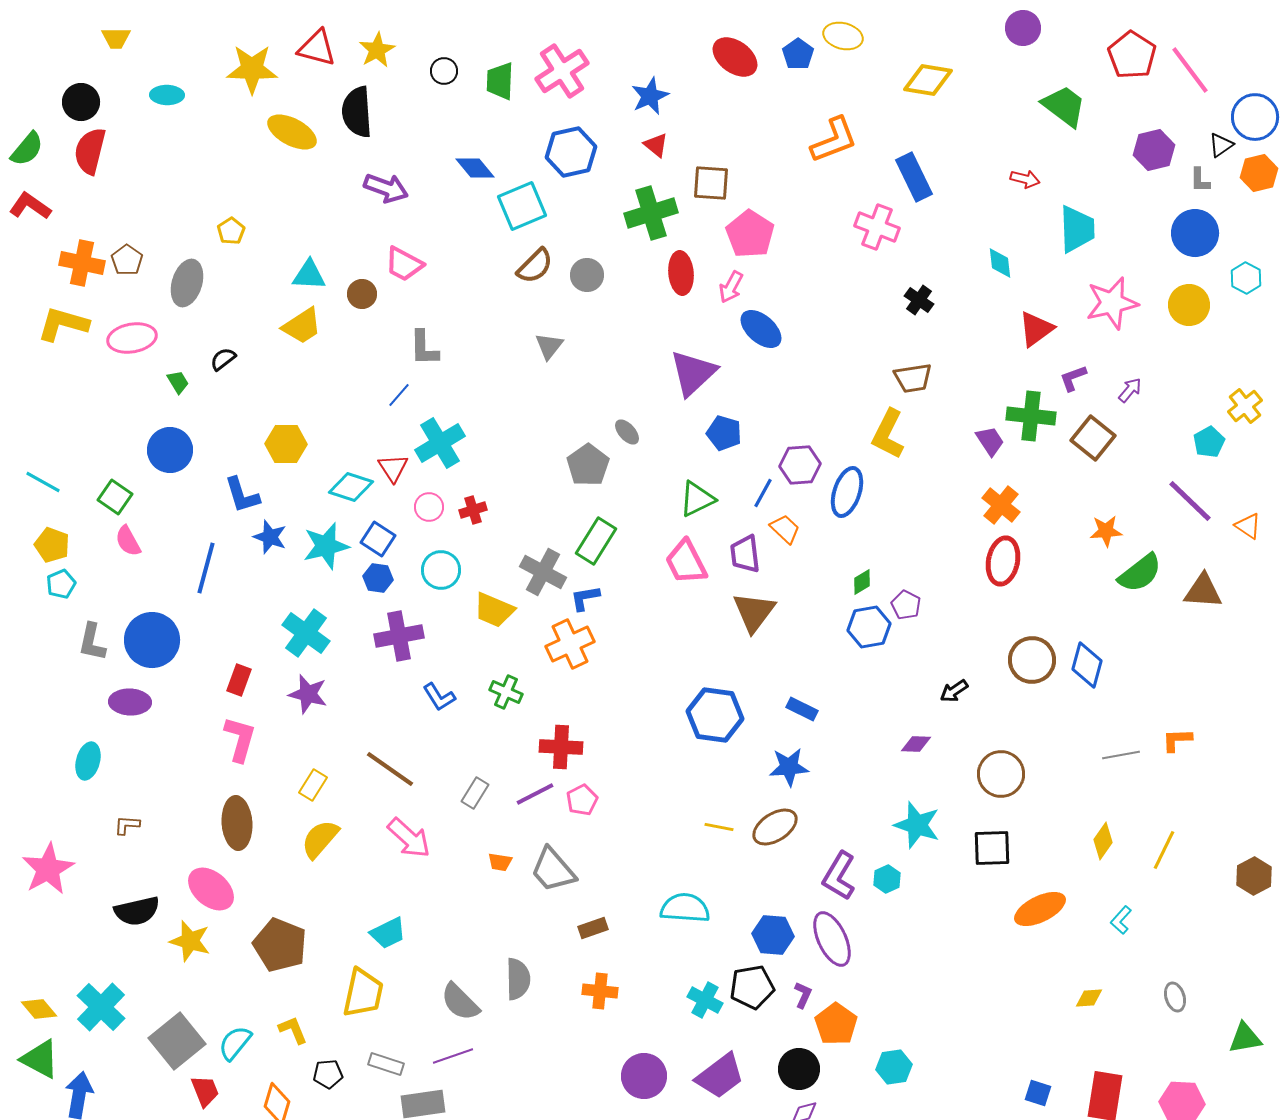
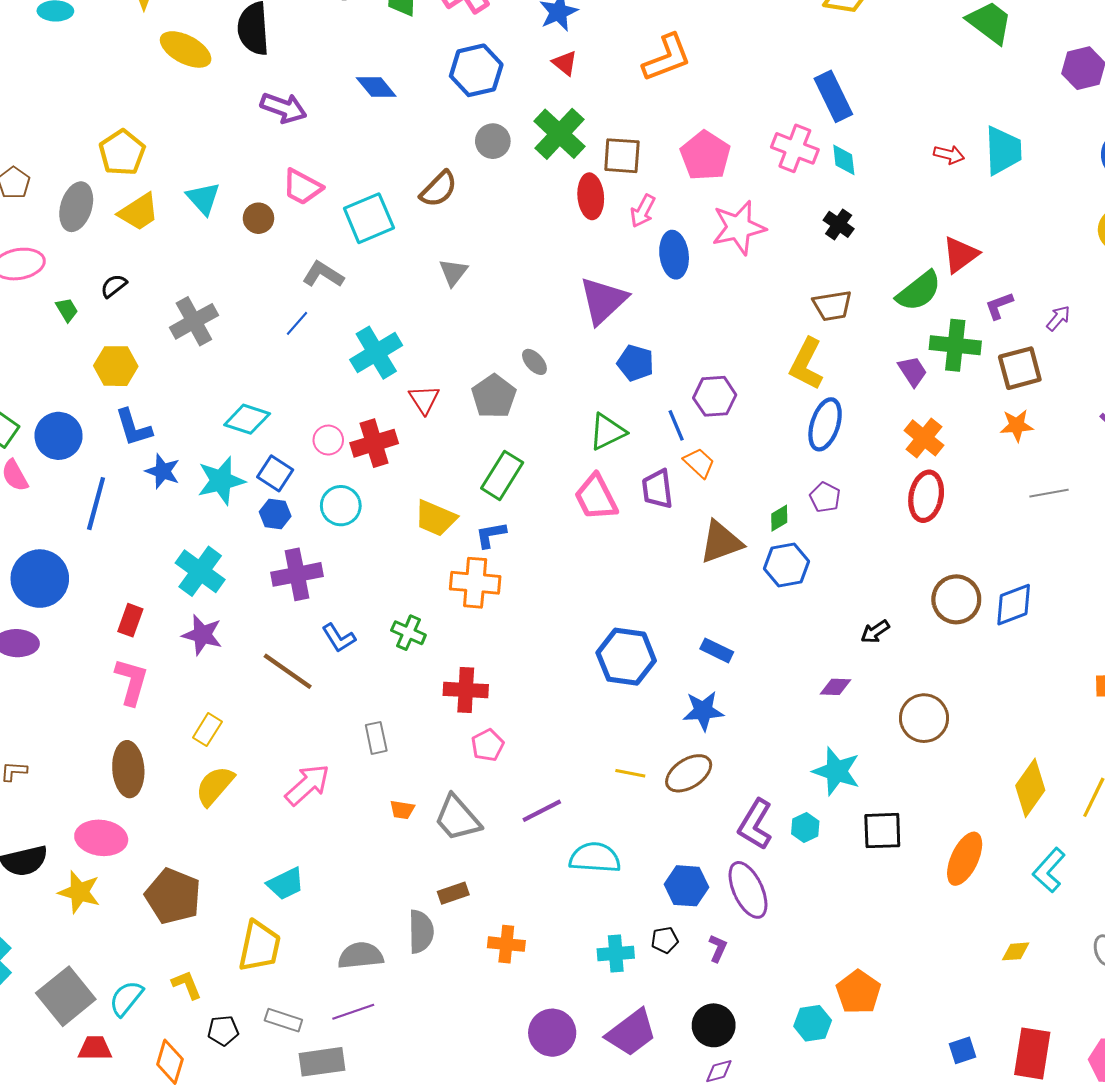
orange L-shape: (834, 140) -> (667, 58), moved
red arrow: (1025, 179) -> (949, 155), moved
brown square: (711, 183) -> (622, 156), moved
cyan square: (522, 206) -> (369, 218), moved
green cross: (651, 213) -> (559, 134), turned -30
yellow pentagon: (231, 231) -> (122, 153), size x1.6
pink pentagon: (750, 234) -> (705, 156), moved
cyan diamond: (1000, 263) -> (844, 160), moved
cyan triangle: (309, 275) -> (203, 198), turned 45
gray circle: (587, 275) -> (493, 141), moved
pink star: (1112, 303) -> (739, 228), moved
yellow trapezoid: (302, 326) -> (139, 212), moved
blue ellipse: (761, 329) -> (674, 255), turned 42
gray L-shape: (424, 348) -> (323, 274), turned 123
brown square: (1093, 438) -> (1020, 368), turned 36
cyan cross: (440, 443) -> (376, 353), moved
yellow hexagon: (286, 444) -> (116, 366), moved
blue circle: (170, 450) -> (59, 436), moved
red triangle: (393, 468) -> (424, 399), moved
blue ellipse: (847, 492) -> (825, 424), moved
blue line: (763, 493) -> (676, 425), turned -52
red cross: (473, 510) -> (374, 443), size x1.6
orange star: (1106, 531) -> (1017, 425), moved
gray cross: (543, 572) -> (194, 321), moved, turned 33
green semicircle: (1140, 573) -> (919, 291), moved
purple pentagon: (906, 605) -> (825, 497), moved
yellow trapezoid: (494, 610) -> (436, 518), moved
brown triangle: (754, 612) -> (721, 542), moved, turned 33
orange cross: (570, 644) -> (475, 583), turned 30
blue diamond: (1087, 665) -> (1014, 605), turned 54
gray line: (1121, 755) -> (1049, 493), moved
brown line: (390, 769) -> (288, 671), moved
gray rectangle: (475, 793) -> (376, 738), turned -44
purple line: (535, 794) -> (542, 811), moved
pink arrow: (409, 838) -> (307, 785), turned -84
yellow diamond: (1103, 841) -> (1030, 788), size x1.5
black square: (992, 848) -> (882, 831), moved
pink ellipse: (211, 889) -> (101, 838), turned -33
orange ellipse: (1040, 909) -> (965, 859), turned -39
cyan L-shape: (1121, 920) -> (1049, 870), size x1.5
brown rectangle: (593, 928) -> (453, 893), moved
black pentagon: (752, 987) -> (665, 940), size x0.6
cyan cross: (705, 1000) -> (616, 953), turned -32
gray semicircle: (460, 1002) -> (361, 956), turned 129
orange pentagon: (836, 1024) -> (858, 992), moved
red trapezoid: (205, 1091) -> (95, 1048), turned -68
blue square: (1038, 1093) -> (963, 1050), turned -36

